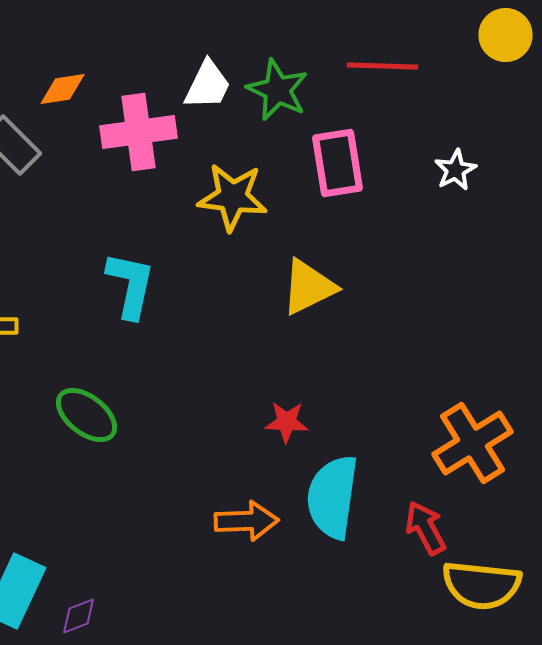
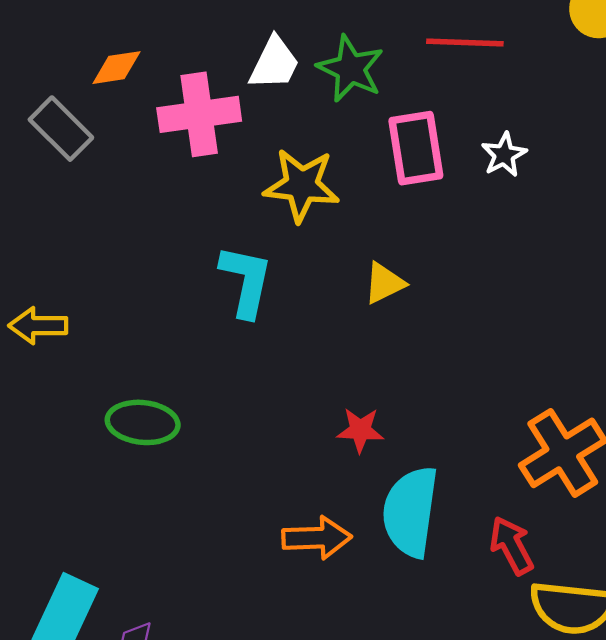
white star: (456, 170) -> (504, 155), moved
cyan L-shape: (130, 285) -> (246, 281), moved
yellow triangle: (308, 287) -> (384, 283), size x0.7
green ellipse: (86, 415) -> (143, 422), turned -32

